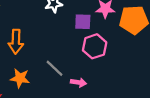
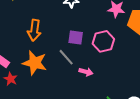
purple square: (83, 22) -> (76, 37), moved
orange star: (20, 78) -> (35, 63), size x1.4

